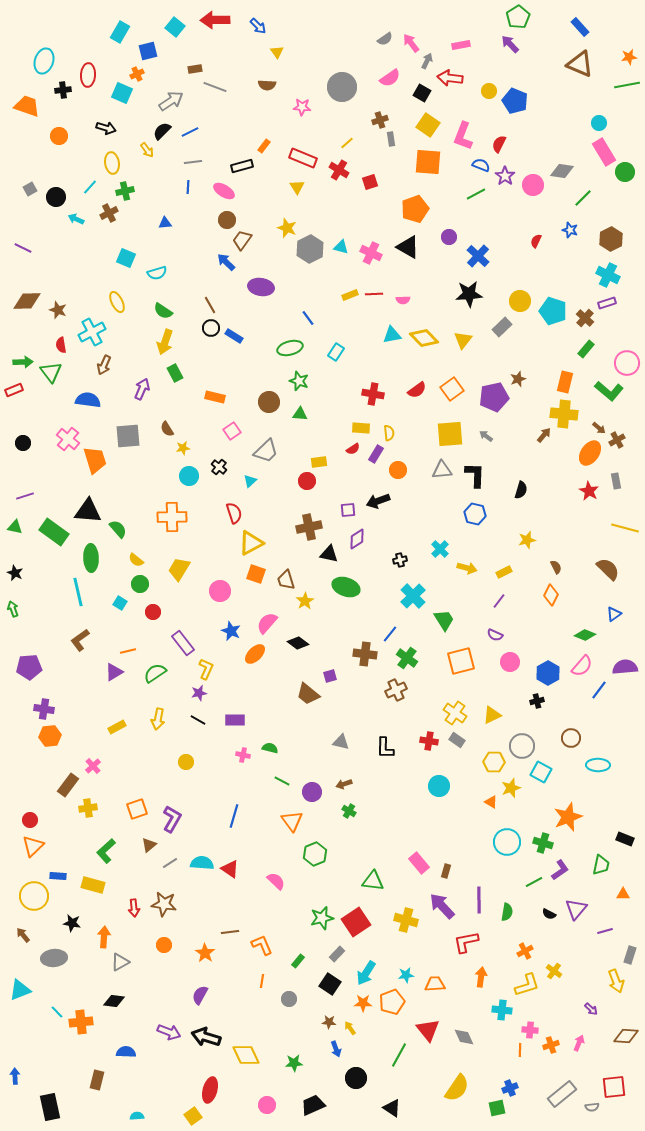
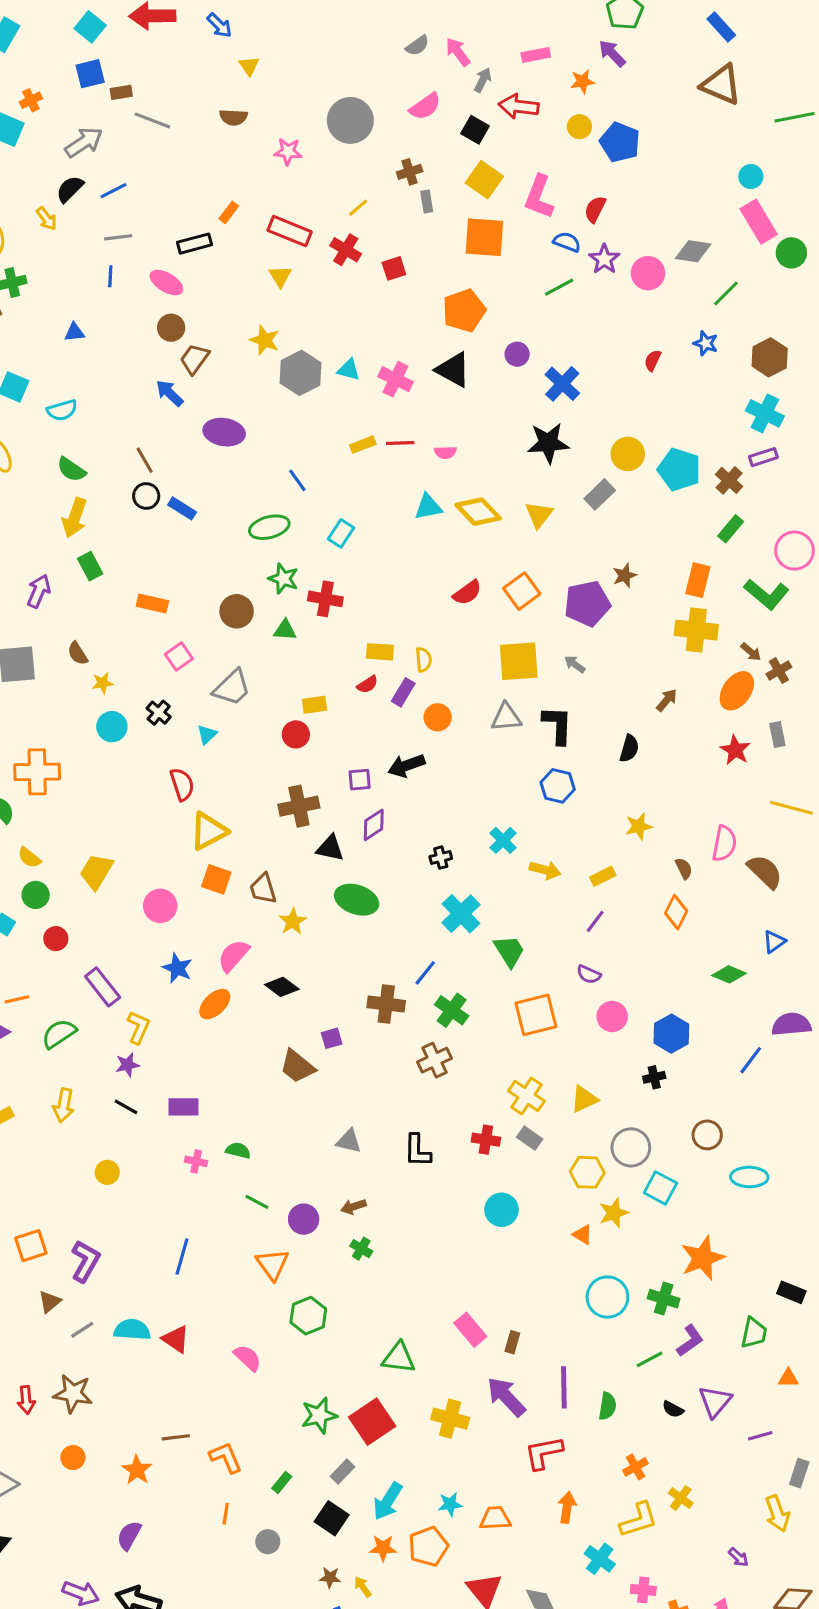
blue square: (148, 51) -> (90, 74), moved
orange star: (629, 57) -> (583, 81), moved
red cross: (373, 394) -> (325, 599), moved
brown arrow: (544, 435) -> (667, 700), moved
orange cross: (172, 517) -> (37, 772), moved
pink semicircle: (582, 666) -> (724, 844), moved, turned -30
cyan cross: (502, 1010) -> (600, 1559), turned 30

